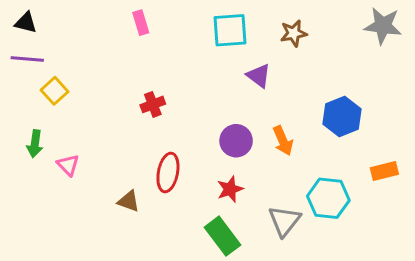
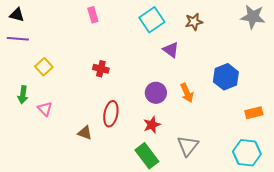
cyan square: (230, 30) -> (152, 20), turned -30
yellow square: (54, 91) -> (44, 67), moved
red cross: (153, 104) -> (101, 69), turned 35
cyan hexagon: (328, 198) -> (247, 153), moved

